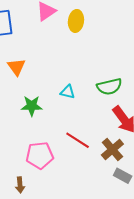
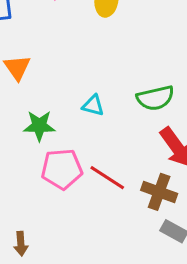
brown cross: (112, 149) -> (159, 192), turned -30
pink pentagon: (40, 155) -> (62, 169), moved

